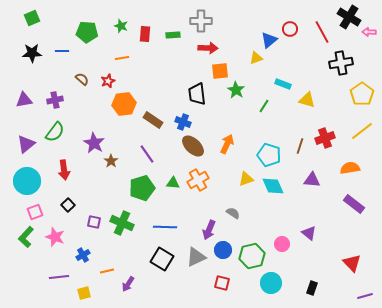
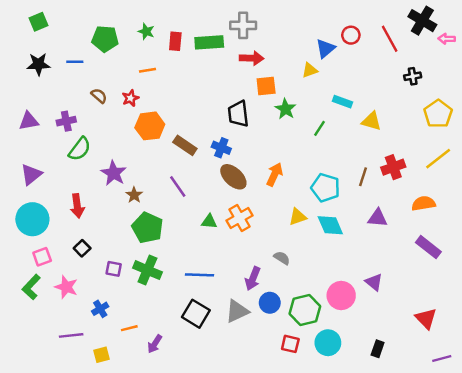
green rectangle: (173, 35) -> (209, 42), size x1.6
black cross: (341, 63) -> (413, 76), size x0.6
green semicircle: (55, 132) -> (80, 149), moved
green pentagon: (142, 188) -> (147, 228), moved, turned -30
pink circle: (282, 244) -> (341, 295), size x1.5
red square: (222, 283) -> (290, 344), moved

